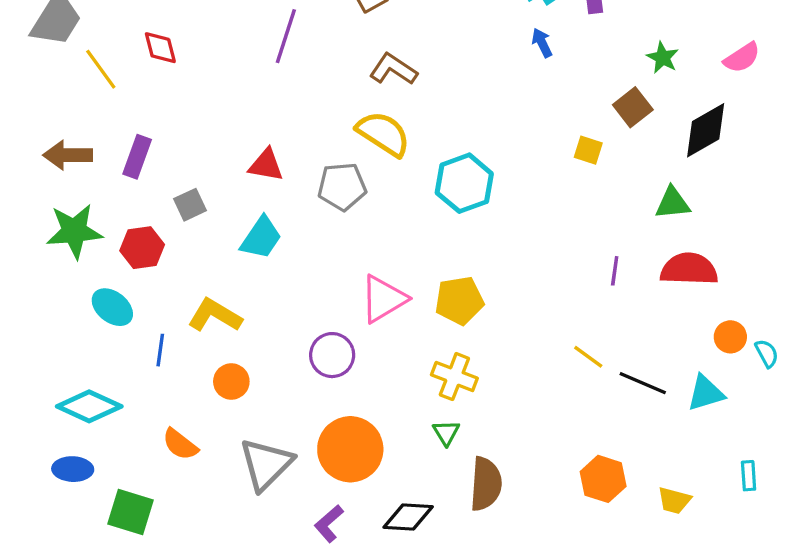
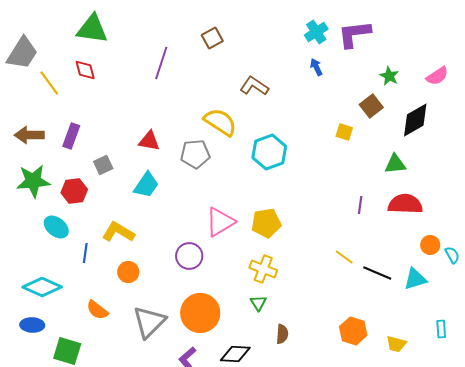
brown L-shape: (393, 69) -> (254, 86), moved
brown semicircle: (486, 484) -> (282, 334), size x0.6

